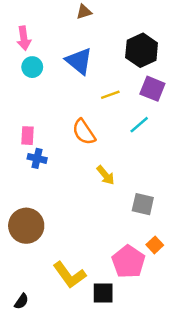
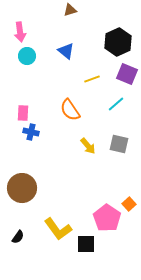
blue triangle: (79, 61) -> (66, 51), size x0.7
gray square: (143, 204) -> (119, 144), moved
black semicircle: (21, 301) -> (18, 237), moved

